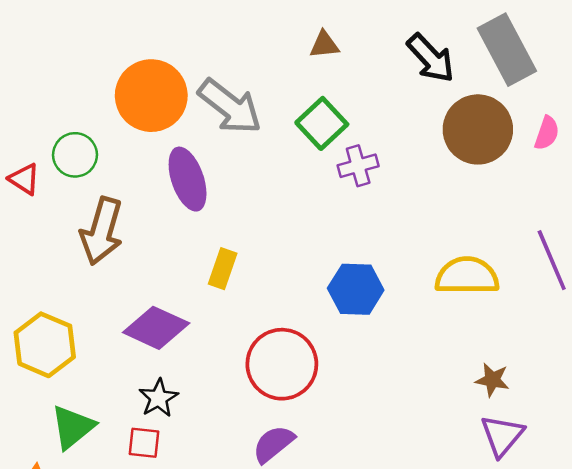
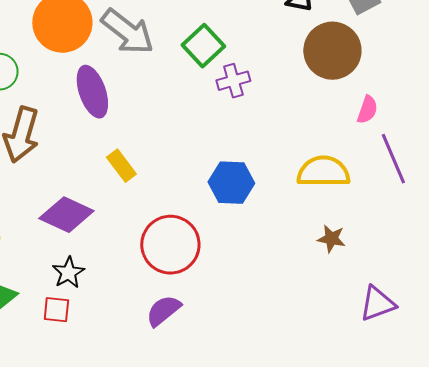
pink semicircle: (547, 133) -> (367, 110), moved
yellow rectangle: (223, 269) -> (121, 166), turned -56
brown star: (492, 380) -> (331, 239), moved
purple triangle: (502, 436) -> (377, 304), moved, turned 30

